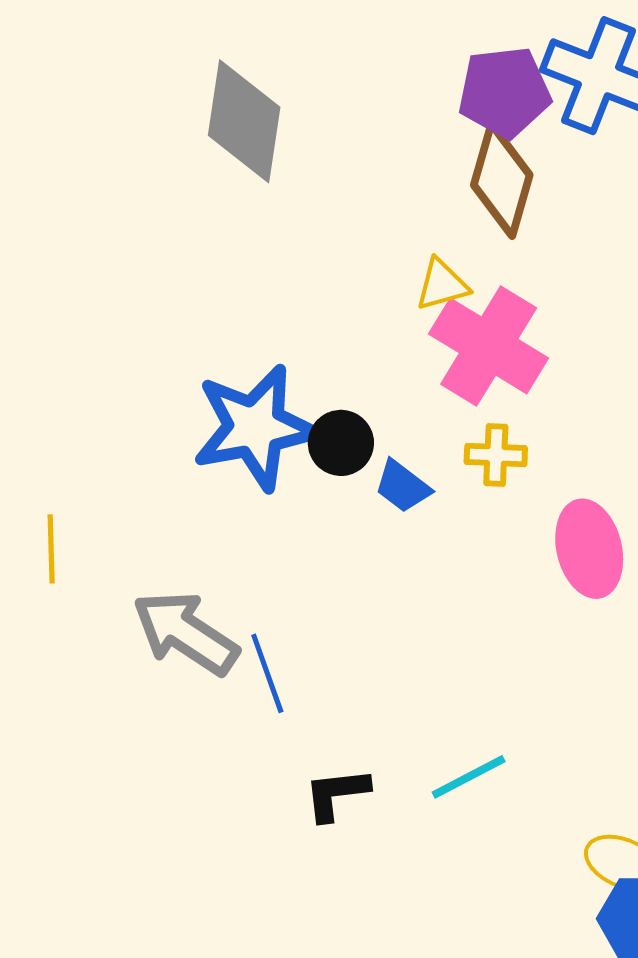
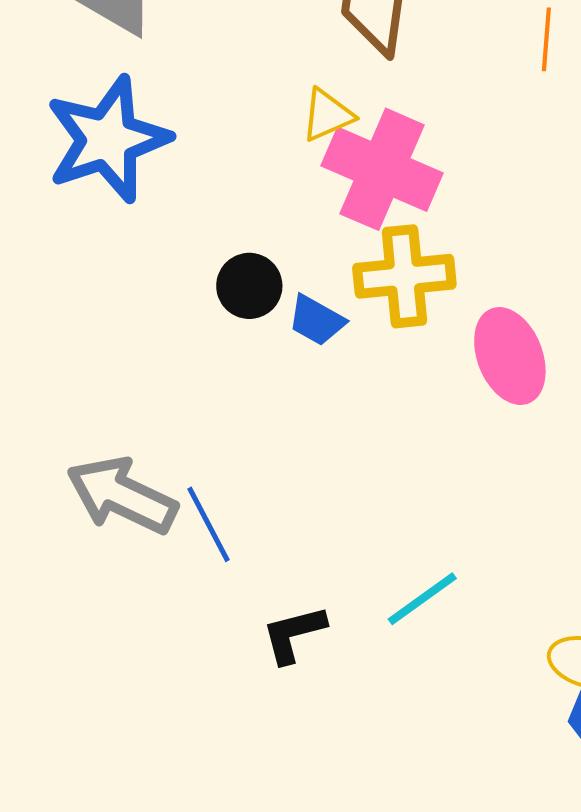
blue star: (255, 427) -> (108, 139), moved
yellow cross: (496, 455) -> (404, 276), size x1.6

